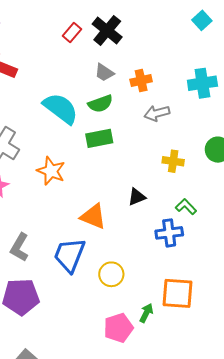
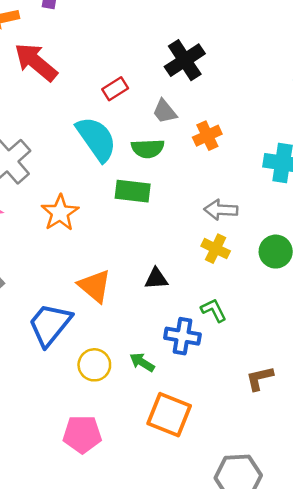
red rectangle: (72, 32) -> (115, 89), moved
orange cross: (141, 80) -> (207, 136), turned -30
gray arrow: (157, 113) -> (221, 210), moved
green arrow: (146, 313) -> (142, 362), moved, turned -102

